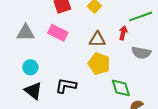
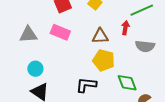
black L-shape: (66, 86) -> (86, 85), moved

